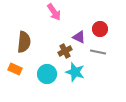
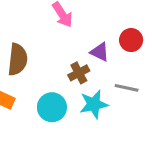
gray line: (98, 52) -> (127, 88), moved
cyan star: (75, 72) -> (94, 104), turned -30

